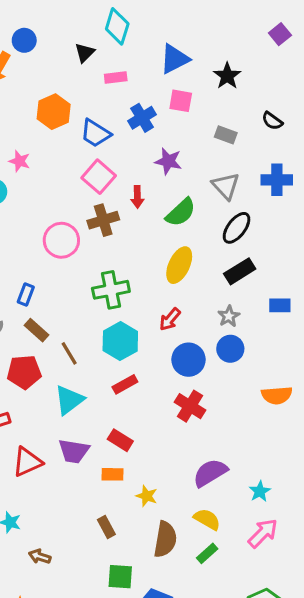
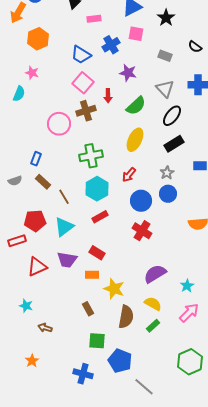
orange hexagon: (54, 112) -> (38, 39), moved
red pentagon: (24, 372) -> (35, 221), moved
yellow star: (147, 496) -> (114, 289), size x1.5

